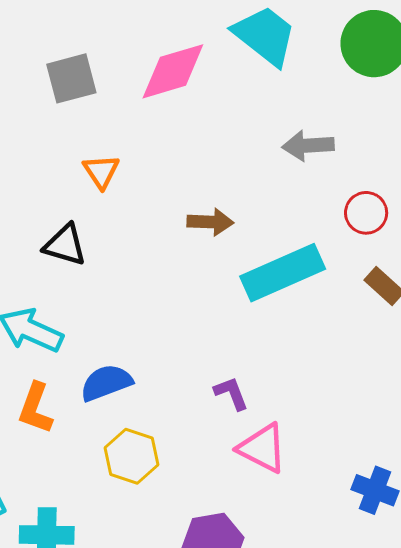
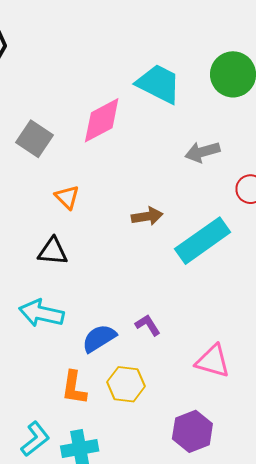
gray square: (71, 78) -> (35, 139), turned -30
purple L-shape: (231, 393) -> (148, 325), moved
orange L-shape: (35, 408) -> (74, 388), moved

